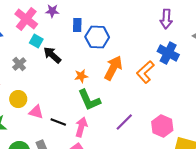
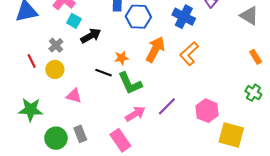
blue cross: (168, 53) -> (184, 17), moved
black arrow: (52, 55) -> (91, 36), turned 108
yellow circle: (18, 99) -> (55, 69), moved
black line: (58, 122) -> (103, 73), moved
pink arrow: (81, 127) -> (135, 114), moved, turned 42

